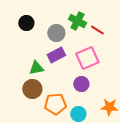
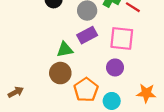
pink square: (87, 58) -> (122, 38), turned 30
orange pentagon: (55, 104) -> (86, 90), turned -30

